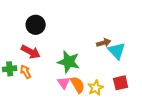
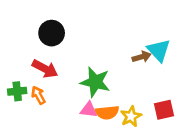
cyan triangle: (117, 51) -> (159, 50), moved
pink triangle: (64, 83) -> (89, 110), turned -48
orange semicircle: (78, 85) -> (107, 112), turned 114

